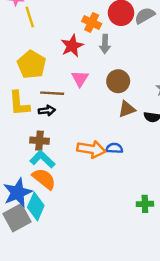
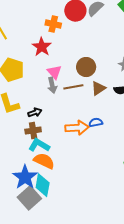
gray arrow: (105, 44) -> (52, 85), moved
brown line: (52, 93) -> (73, 87), moved
black arrow: (47, 110) -> (35, 112), moved

